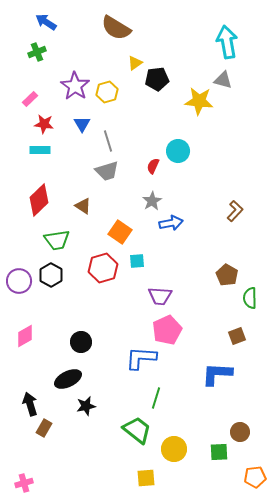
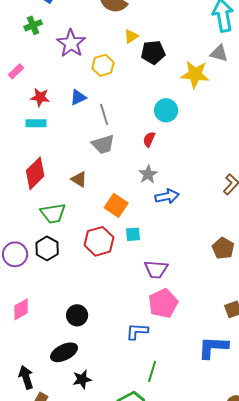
purple star: (75, 86) -> (71, 43), moved
pink rectangle: (30, 99) -> (16, 71), moved
blue triangle: (82, 124) -> (78, 97), turned 36
cyan circle: (178, 151) -> (166, 110), moved
blue L-shape: (141, 358) -> (137, 331), size x0.7

